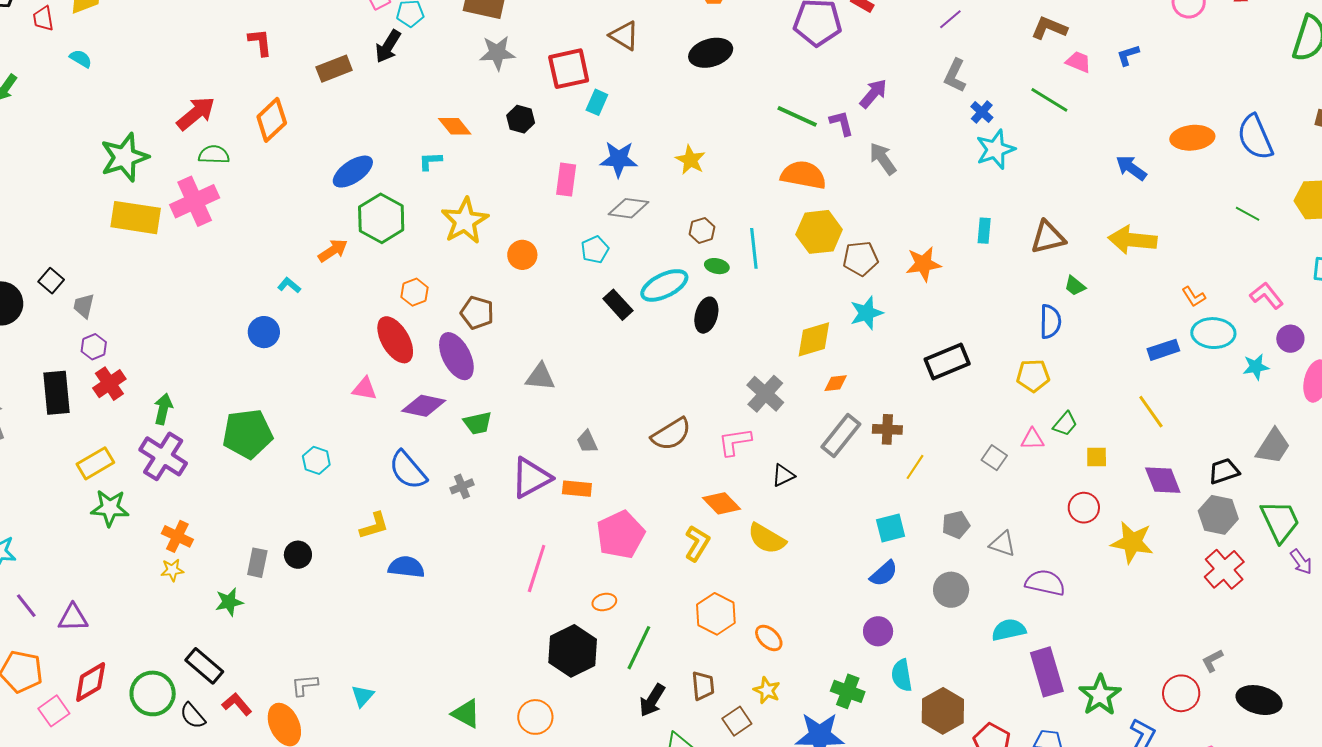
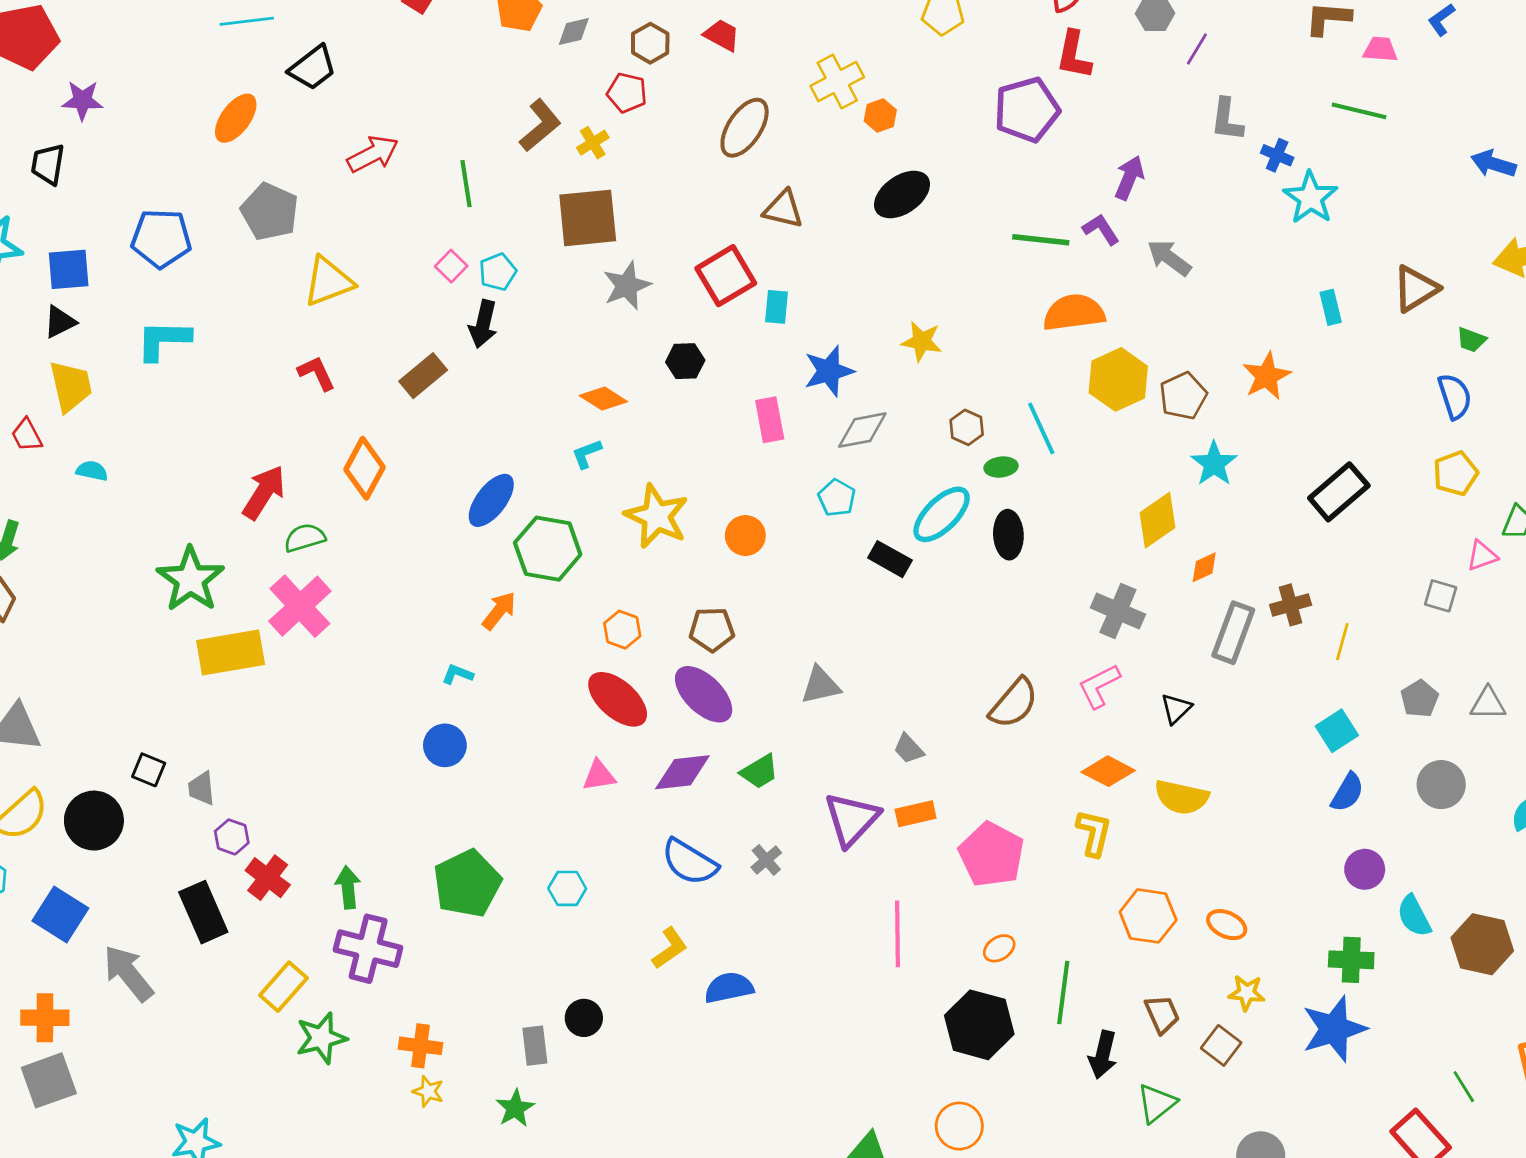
yellow star: (172, 570) -> (428, 1091), turned -30

